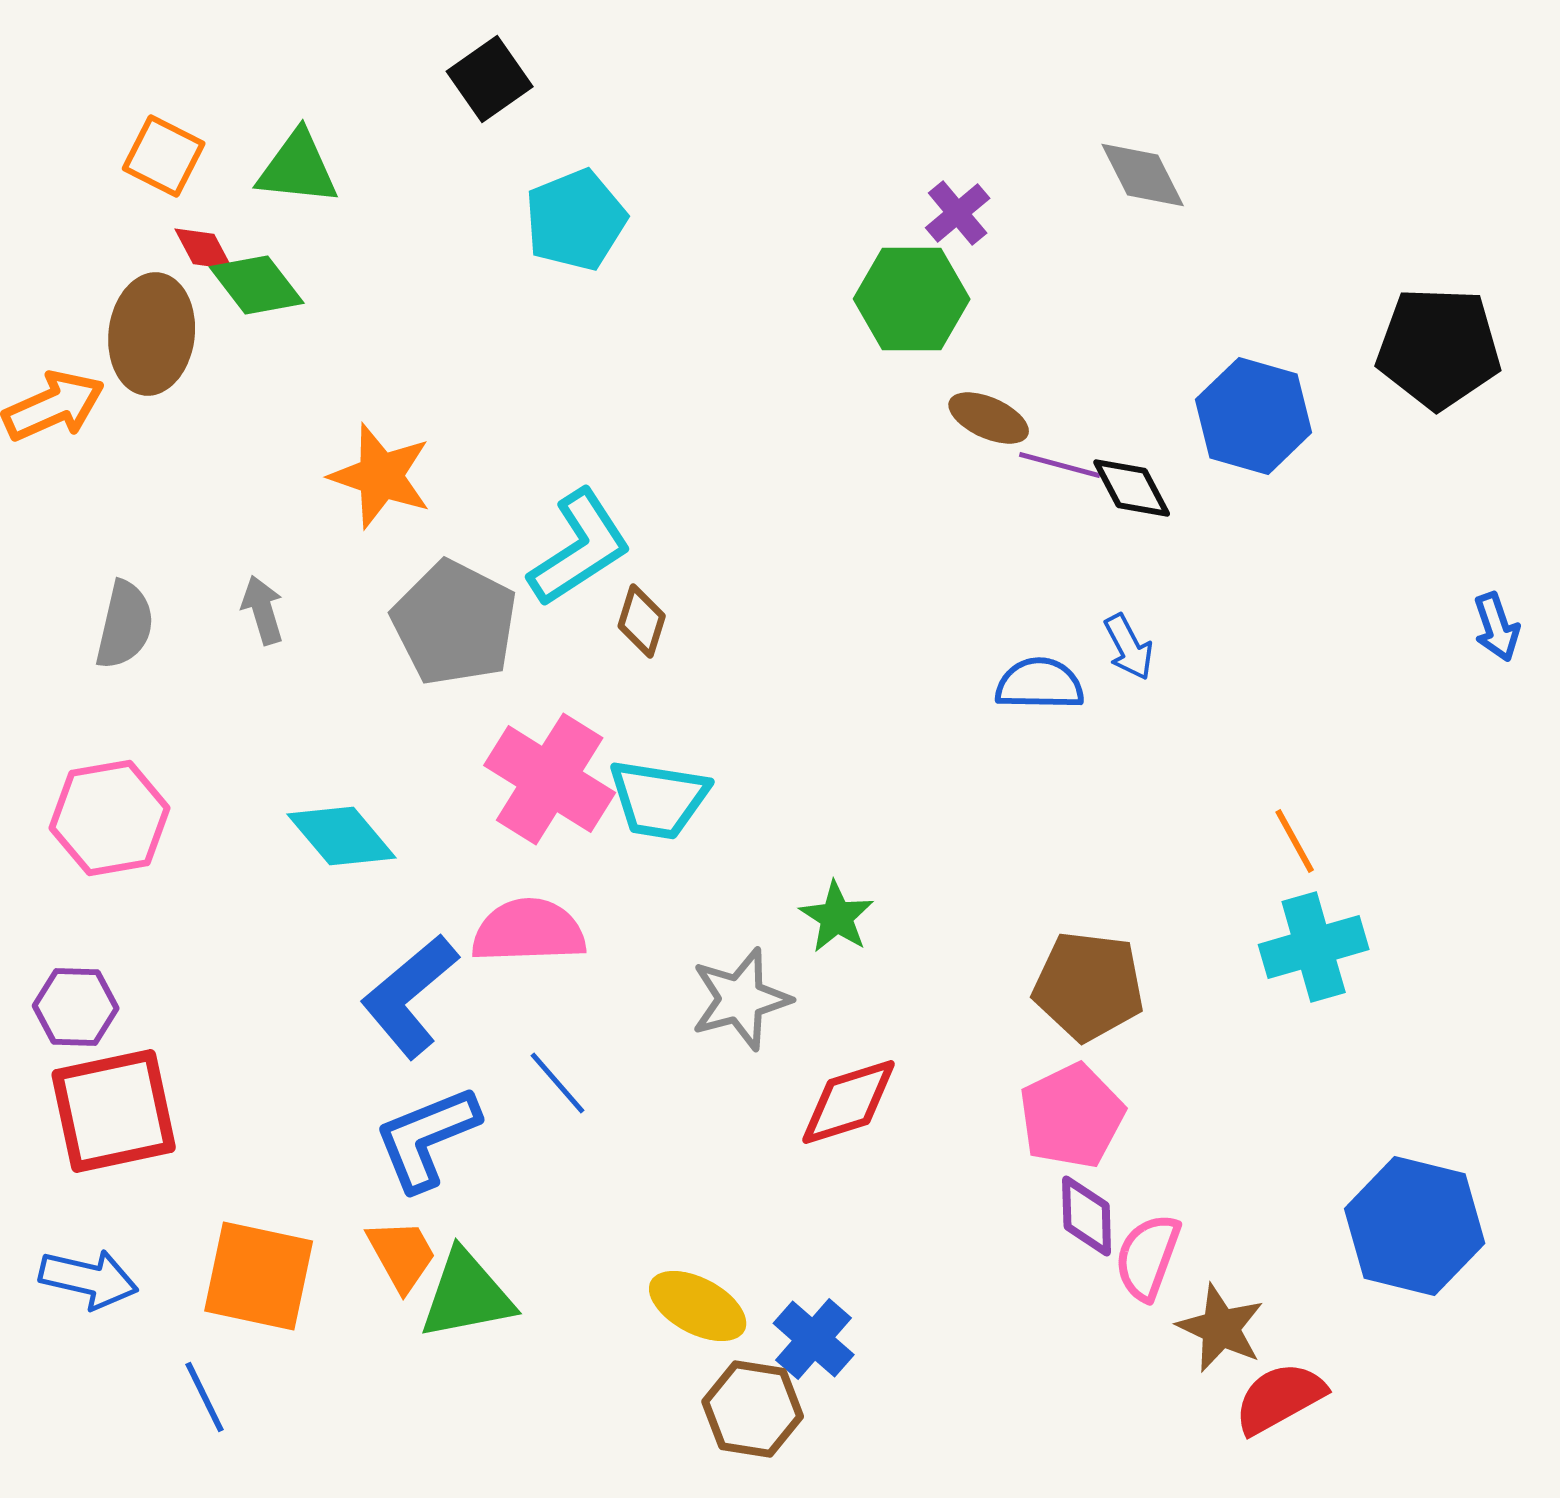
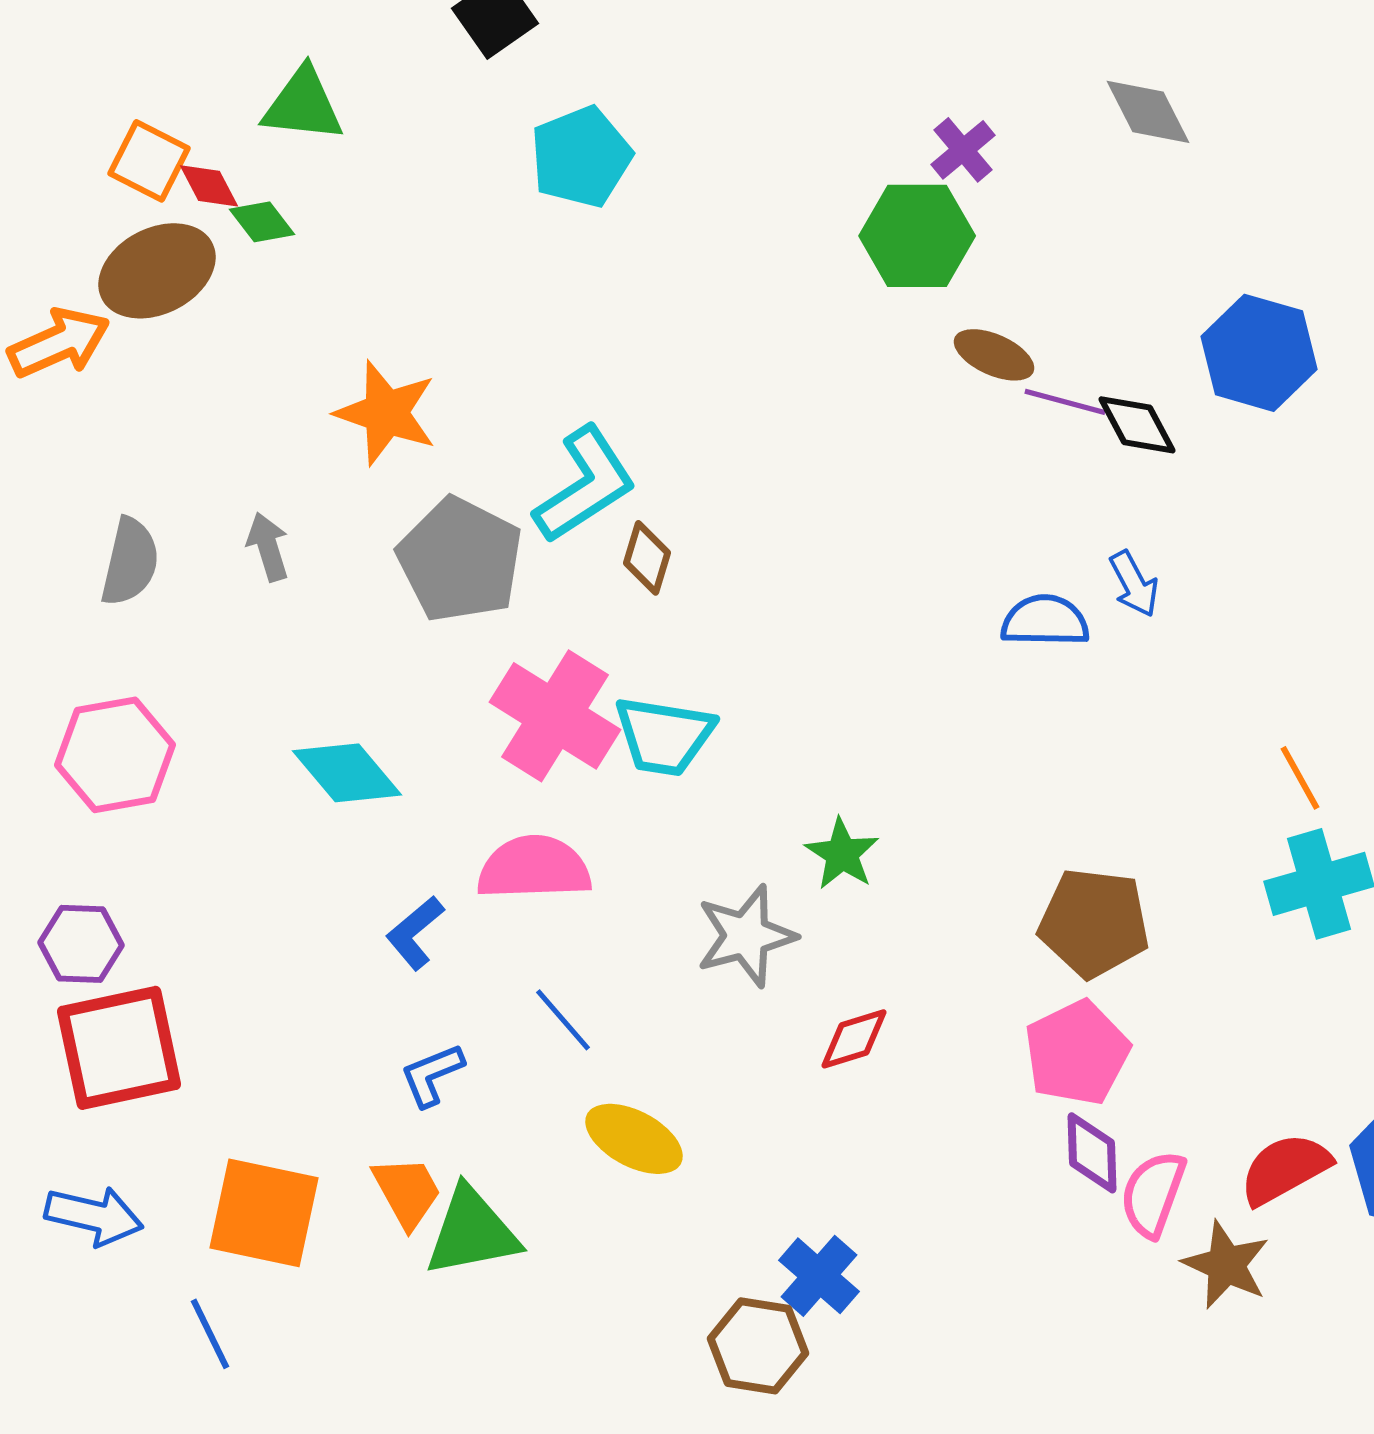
orange square: (164, 156) -> (149, 161), moved
green diamond: (257, 285) -> (262, 222), size x0.7
brown ellipse: (152, 334) -> (157, 271), turned 56
blue L-shape: (410, 996) -> (415, 933), size x0.6
red diamond: (849, 1102) -> (854, 1039), size x0.7
blue L-shape: (427, 1138) -> (432, 1075), size x0.6
yellow ellipse: (698, 1306) -> (634, 1139), moved
red semicircle: (1280, 1398) -> (1285, 1169), moved

